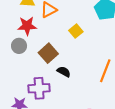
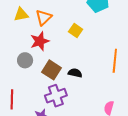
red star: (27, 26) -> (40, 41), moved
brown square: (48, 53) -> (51, 70), moved

